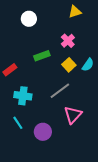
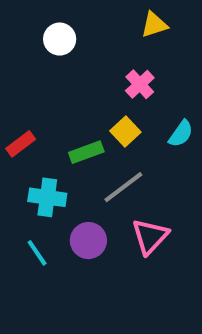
green rectangle: (42, 56) -> (86, 152), moved
yellow square: (69, 65) -> (125, 132), moved
purple circle: (43, 132) -> (88, 241), moved

